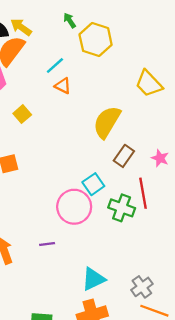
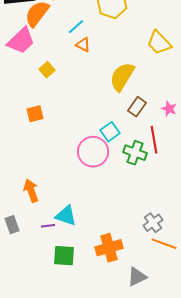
purple line: (47, 244) -> (48, 226), moved
cyan triangle: (93, 279) -> (66, 216), moved, turned 45

